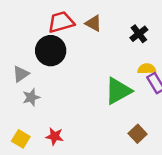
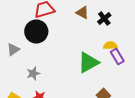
brown triangle: (93, 23) -> (82, 12), moved
gray star: (31, 97) -> (33, 73), moved

